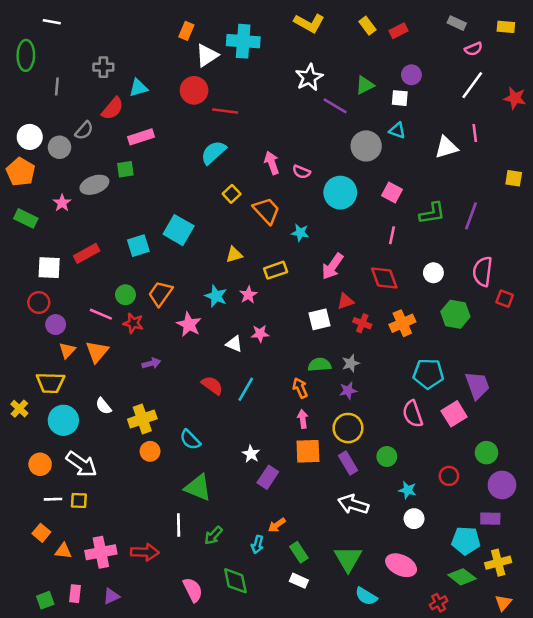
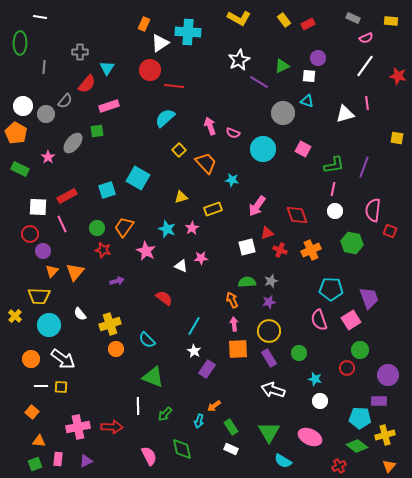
cyan triangle: (138, 88) -> (107, 68), turned -42
gray ellipse: (94, 185) -> (73, 143), turned -30
pink line: (392, 235) -> (333, 189), moved
pink line: (101, 314) -> (62, 224), moved, turned 42
cyan line: (246, 389) -> (194, 326), moved
green circle: (486, 453) -> (360, 350), moved
orange triangle: (63, 551) -> (39, 441), moved

